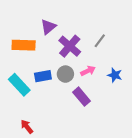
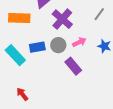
gray line: (100, 41) -> (99, 14), moved

